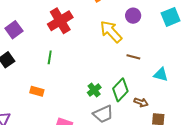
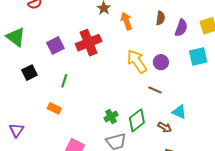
purple circle: (133, 16) -> (161, 62), moved
purple square: (14, 30) -> (55, 45), moved
green line: (50, 57) -> (64, 81), moved
brown arrow: (141, 102) -> (165, 127), moved

